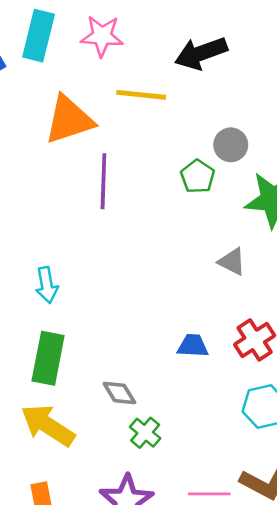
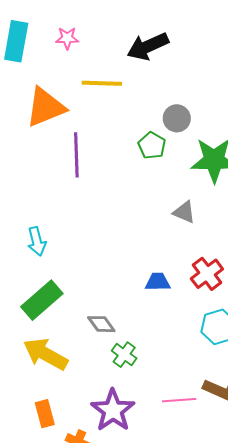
pink star: (102, 36) -> (67, 38), size x0.7
green rectangle: (48, 358) -> (42, 300), turned 42

